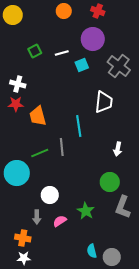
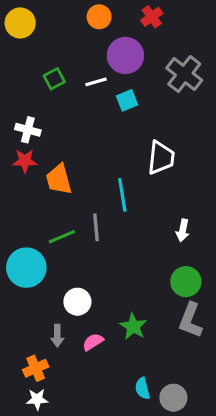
red cross: (98, 11) -> (152, 17), turned 32
purple circle: (93, 39) -> (125, 55), moved
gray cross: (119, 66) -> (184, 74), moved
green circle: (110, 182) -> (186, 282), moved
orange cross: (23, 238) -> (36, 368), turned -35

